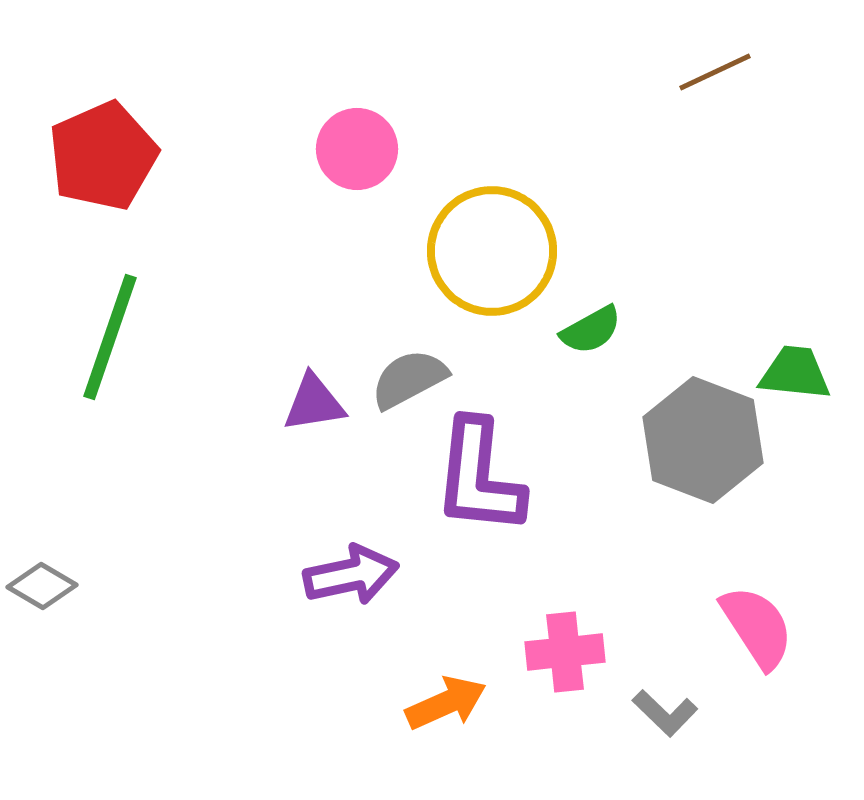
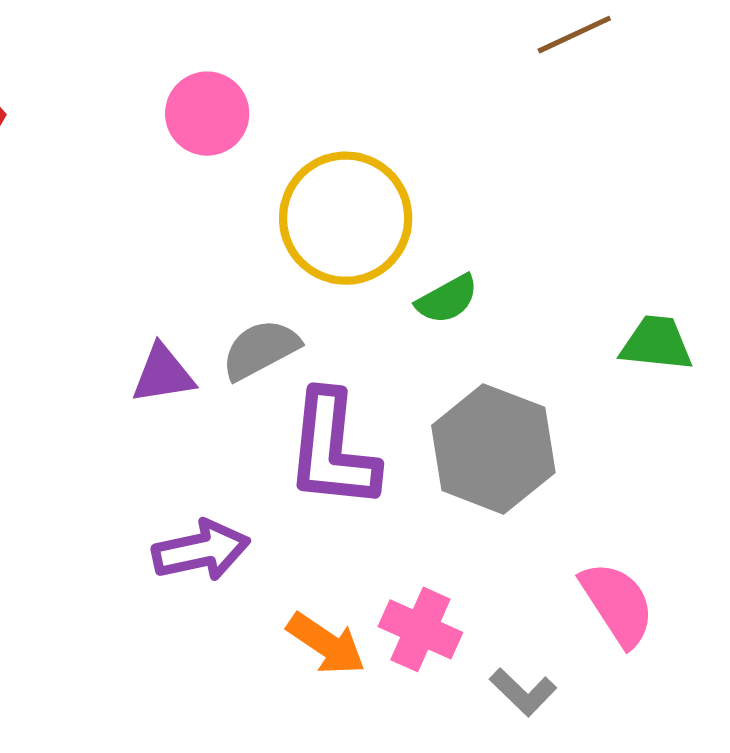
gray hexagon: (703, 440) -> (493, 449), moved
pink cross: (565, 652) -> (420, 629), turned 30
orange arrow: (446, 703) -> (326, 644), moved, turned 58

